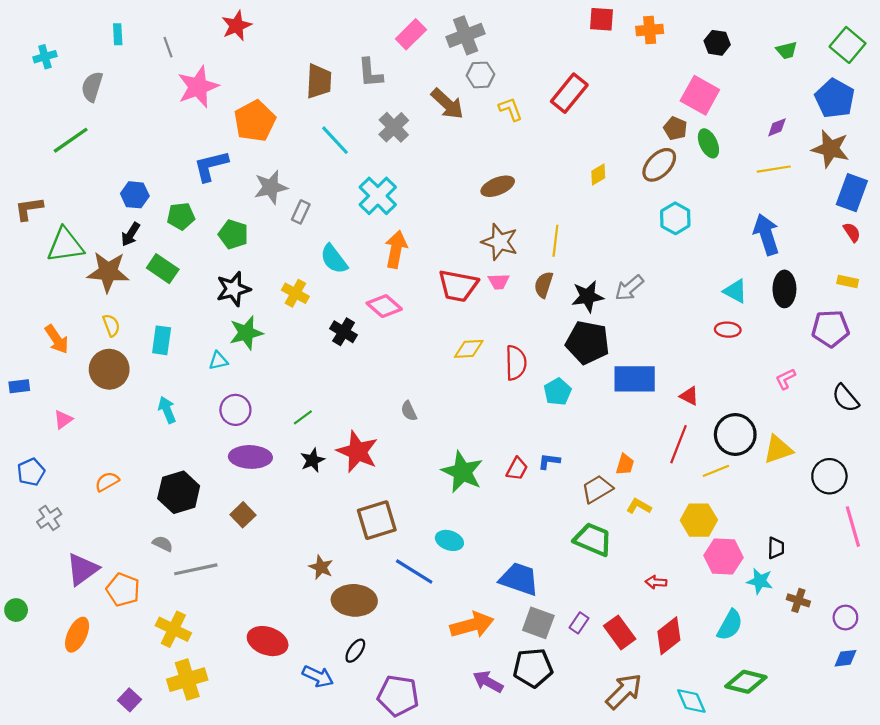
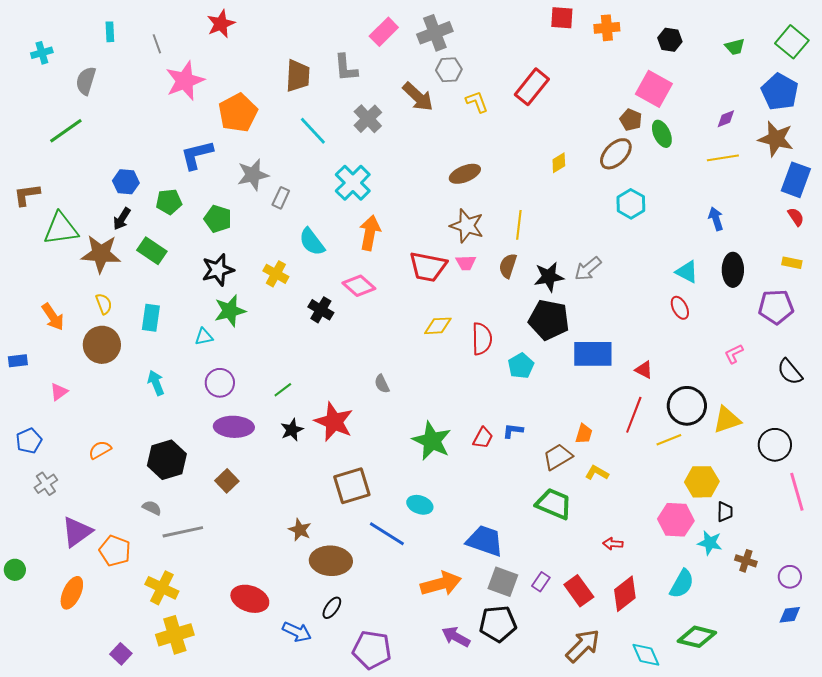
blue arrow: (766, 234) -> (716, 219), size x0.6
red ellipse: (728, 330) -> (680, 308), turned 60
yellow hexagon: (699, 520) -> (702, 482), moved

